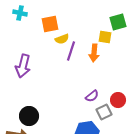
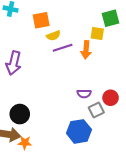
purple line: (71, 51) -> (63, 48), turned 54
purple semicircle: (92, 96) -> (84, 94), turned 40

